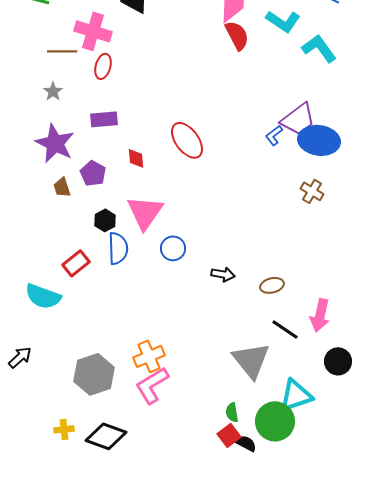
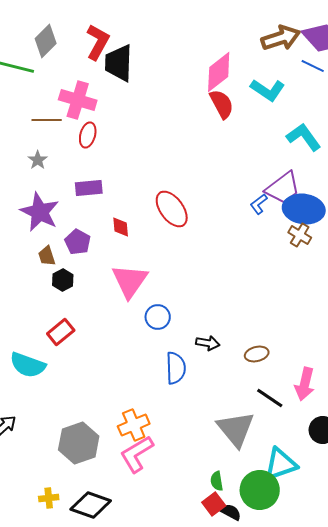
cyan L-shape: (319, 48) -> (304, 137), moved
brown cross: (312, 191) -> (300, 235), moved
black hexagon: (105, 220) -> (63, 280), moved
blue semicircle: (118, 248) -> (176, 368), moved

